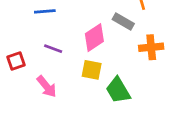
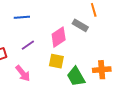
orange cross: (151, 47) -> (102, 70), moved
purple line: (53, 49) -> (28, 45), turned -56

